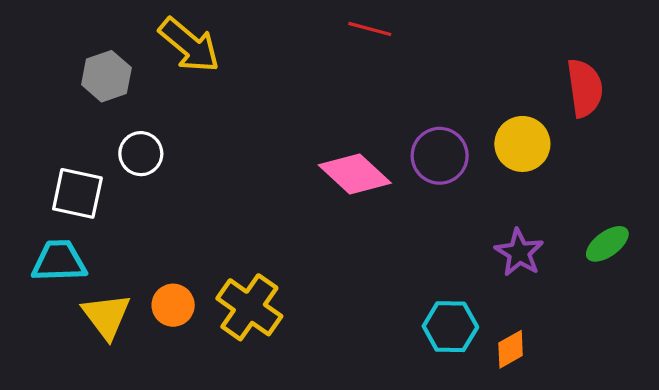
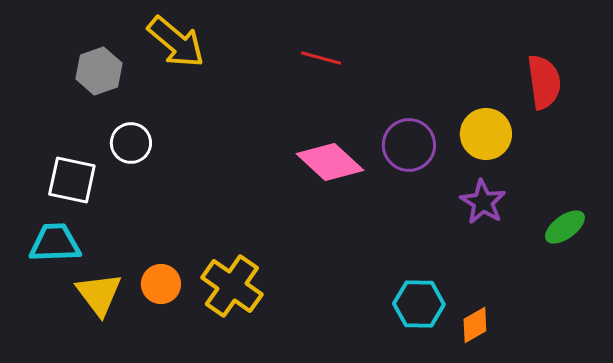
red line: (370, 29) -> (321, 58), moved
purple star: (519, 253) -> (483, 202), moved

